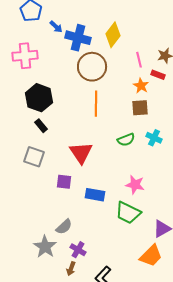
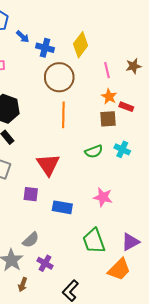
blue cross: (78, 38) -> (45, 48), size x0.7
red rectangle: (158, 75) -> (126, 107), moved
green trapezoid: (128, 213) -> (94, 241), moved, turned 44
brown arrow: (71, 269) -> (23, 285), moved

